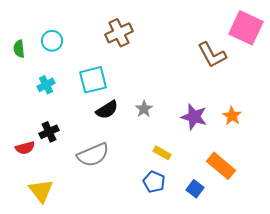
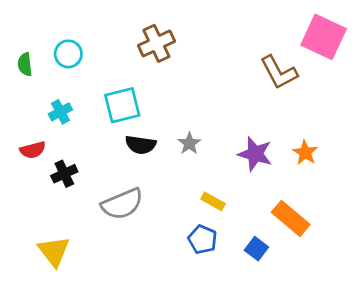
black semicircle: (107, 110) -> (141, 145), turned 40
red semicircle: (25, 148) -> (33, 150), moved

